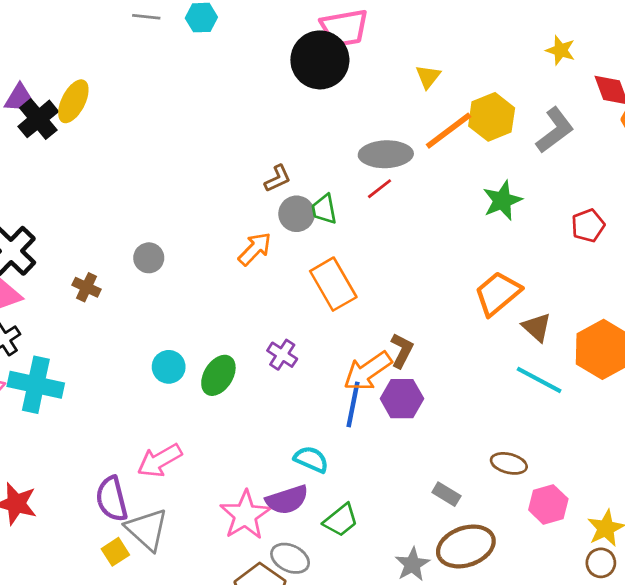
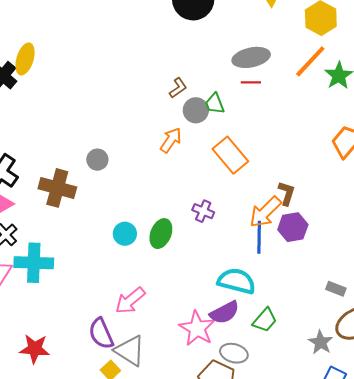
orange line: (449, 131) -> (310, 61), moved
red line: (379, 189) -> (251, 82), turned 48
brown cross: (87, 287) -> (57, 188), size x1.8
cyan semicircle: (311, 459) -> (237, 281), size x1.5

